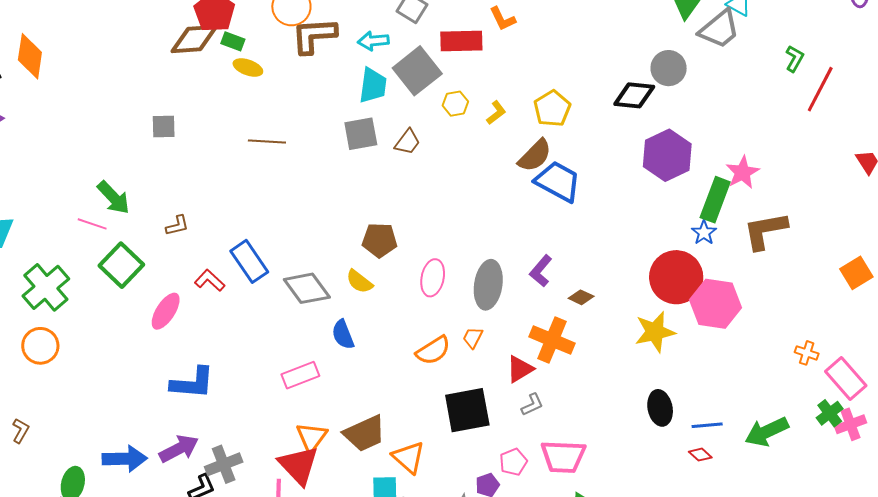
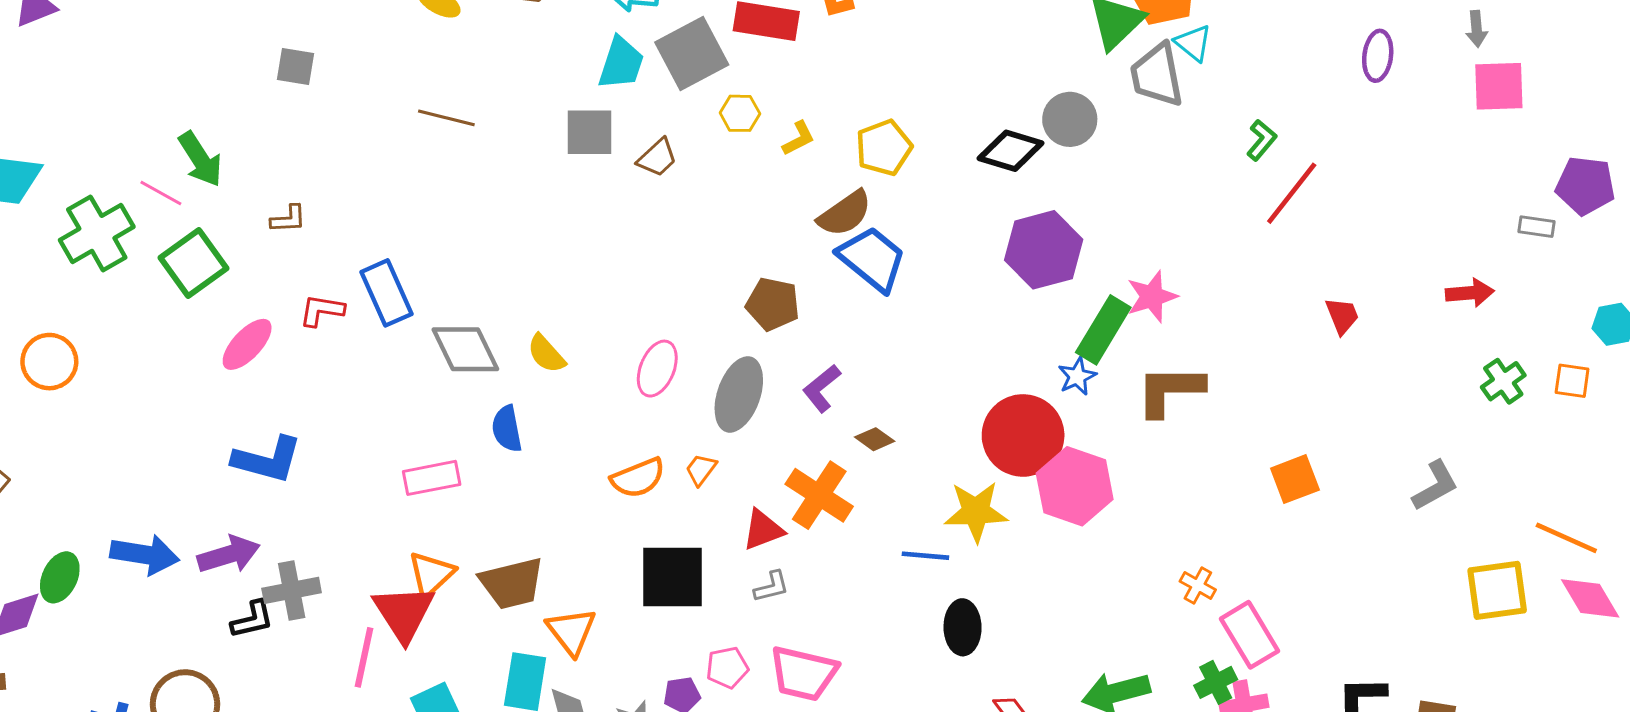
gray trapezoid: (719, 29) -> (1157, 75), turned 108
brown pentagon: (380, 240) -> (773, 304), moved
red L-shape: (210, 280) -> (322, 310), turned -44
green cross: (46, 287) -> (97, 233), moved
blue line: (707, 425) -> (925, 556), moved

